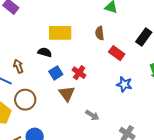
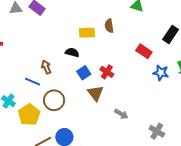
yellow rectangle: (60, 33) -> (87, 33), size x0.7
brown semicircle: (100, 33) -> (109, 26), moved
blue star: (124, 84) -> (161, 73), moved

